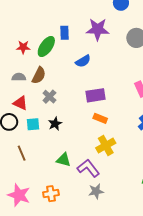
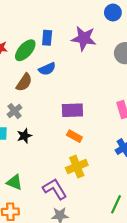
blue semicircle: (83, 61) -> (47, 69), moved
brown semicircle: (39, 75) -> (24, 82), moved
gray cross: (49, 97) -> (15, 111), moved
green triangle: (63, 160) -> (15, 182), moved

